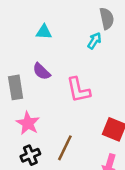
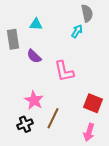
gray rectangle: (16, 87) -> (13, 39), moved
pink star: (28, 123) -> (34, 100), moved

